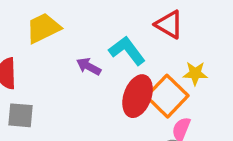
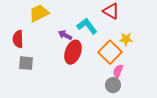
red ellipse: (138, 96) -> (73, 52), moved

